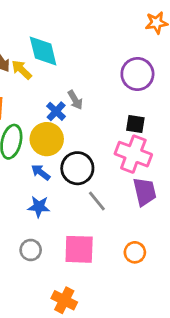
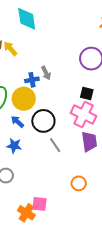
cyan diamond: (43, 51) -> (27, 19), moved
blue cross: (56, 111) -> (32, 80), turned 32
pink square: (79, 249) -> (39, 204), moved, size x0.7

